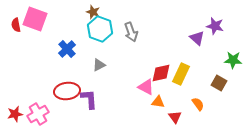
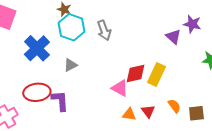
blue cross: (67, 49) -> (37, 48), size x1.4
brown square: (219, 83) -> (196, 113), moved, turned -35
orange triangle: (158, 102) -> (129, 114), moved
red triangle: (175, 117) -> (148, 111), moved

